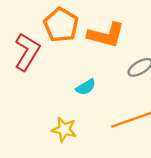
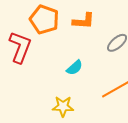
orange L-shape: (106, 35) -> (84, 21), size x0.7

